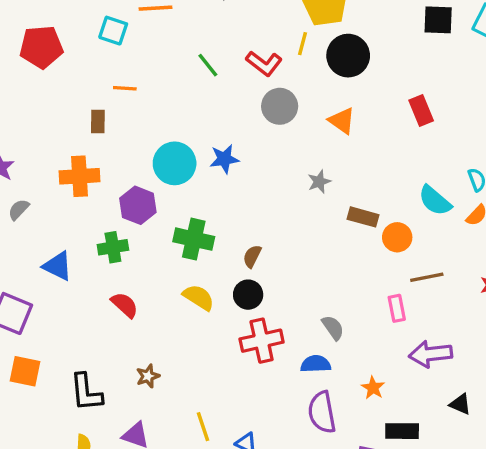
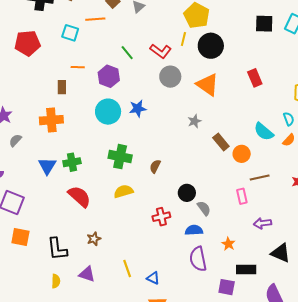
orange triangle: (342, 121) -> (208, 85), size x1.4
purple hexagon: (138, 205) -> (109, 76), moved
brown rectangle: (363, 217) -> (221, 142), turned 36
blue triangle: (58, 266) -> (47, 166), moved, turned 36
black circle: (248, 295) -> (187, 193), moved
yellow semicircle: (199, 297) -> (123, 191), turned -48
red semicircle: (125, 305) -> (79, 196), size x1.4
red cross: (262, 341) -> (161, 217), size x0.7
purple arrow: (431, 354) -> (262, 223), size x0.7
black triangle: (460, 404) -> (281, 253), size x1.5

